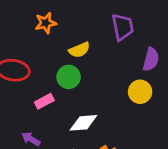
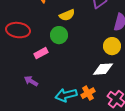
white diamond: (83, 123) -> (103, 69), moved

